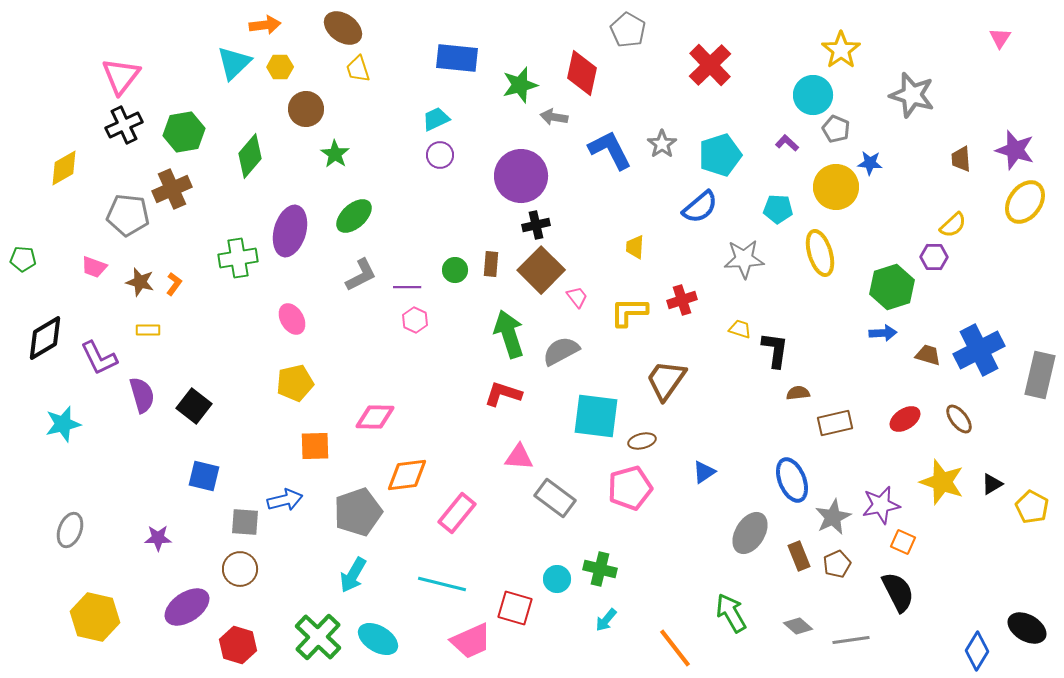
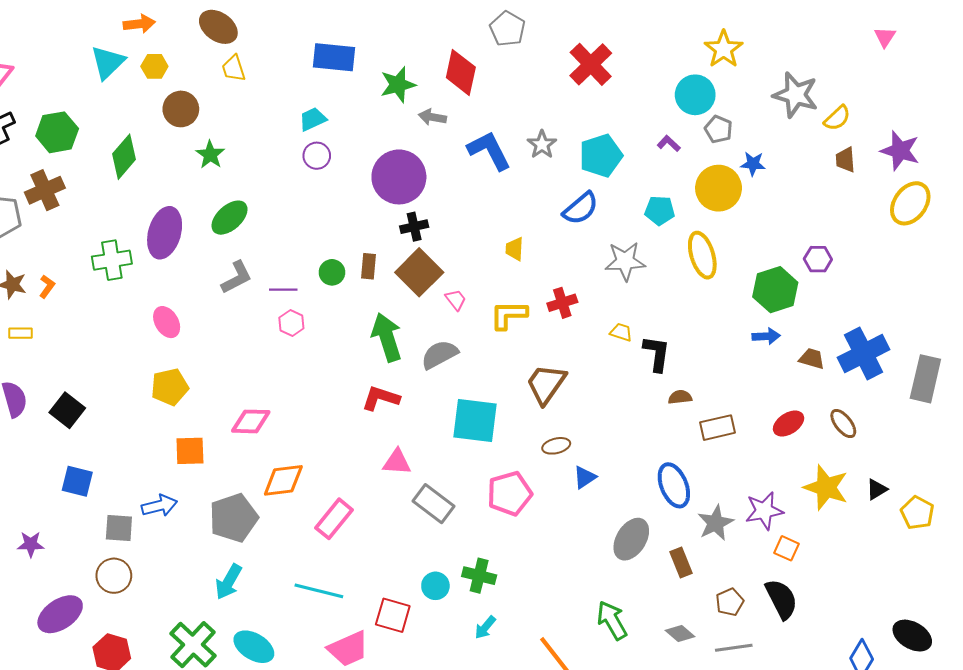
yellow semicircle: (953, 225) -> (837, 118), moved
brown ellipse: (642, 441) -> (556, 446), moved
brown pentagon: (837, 564) -> (730, 602), moved

